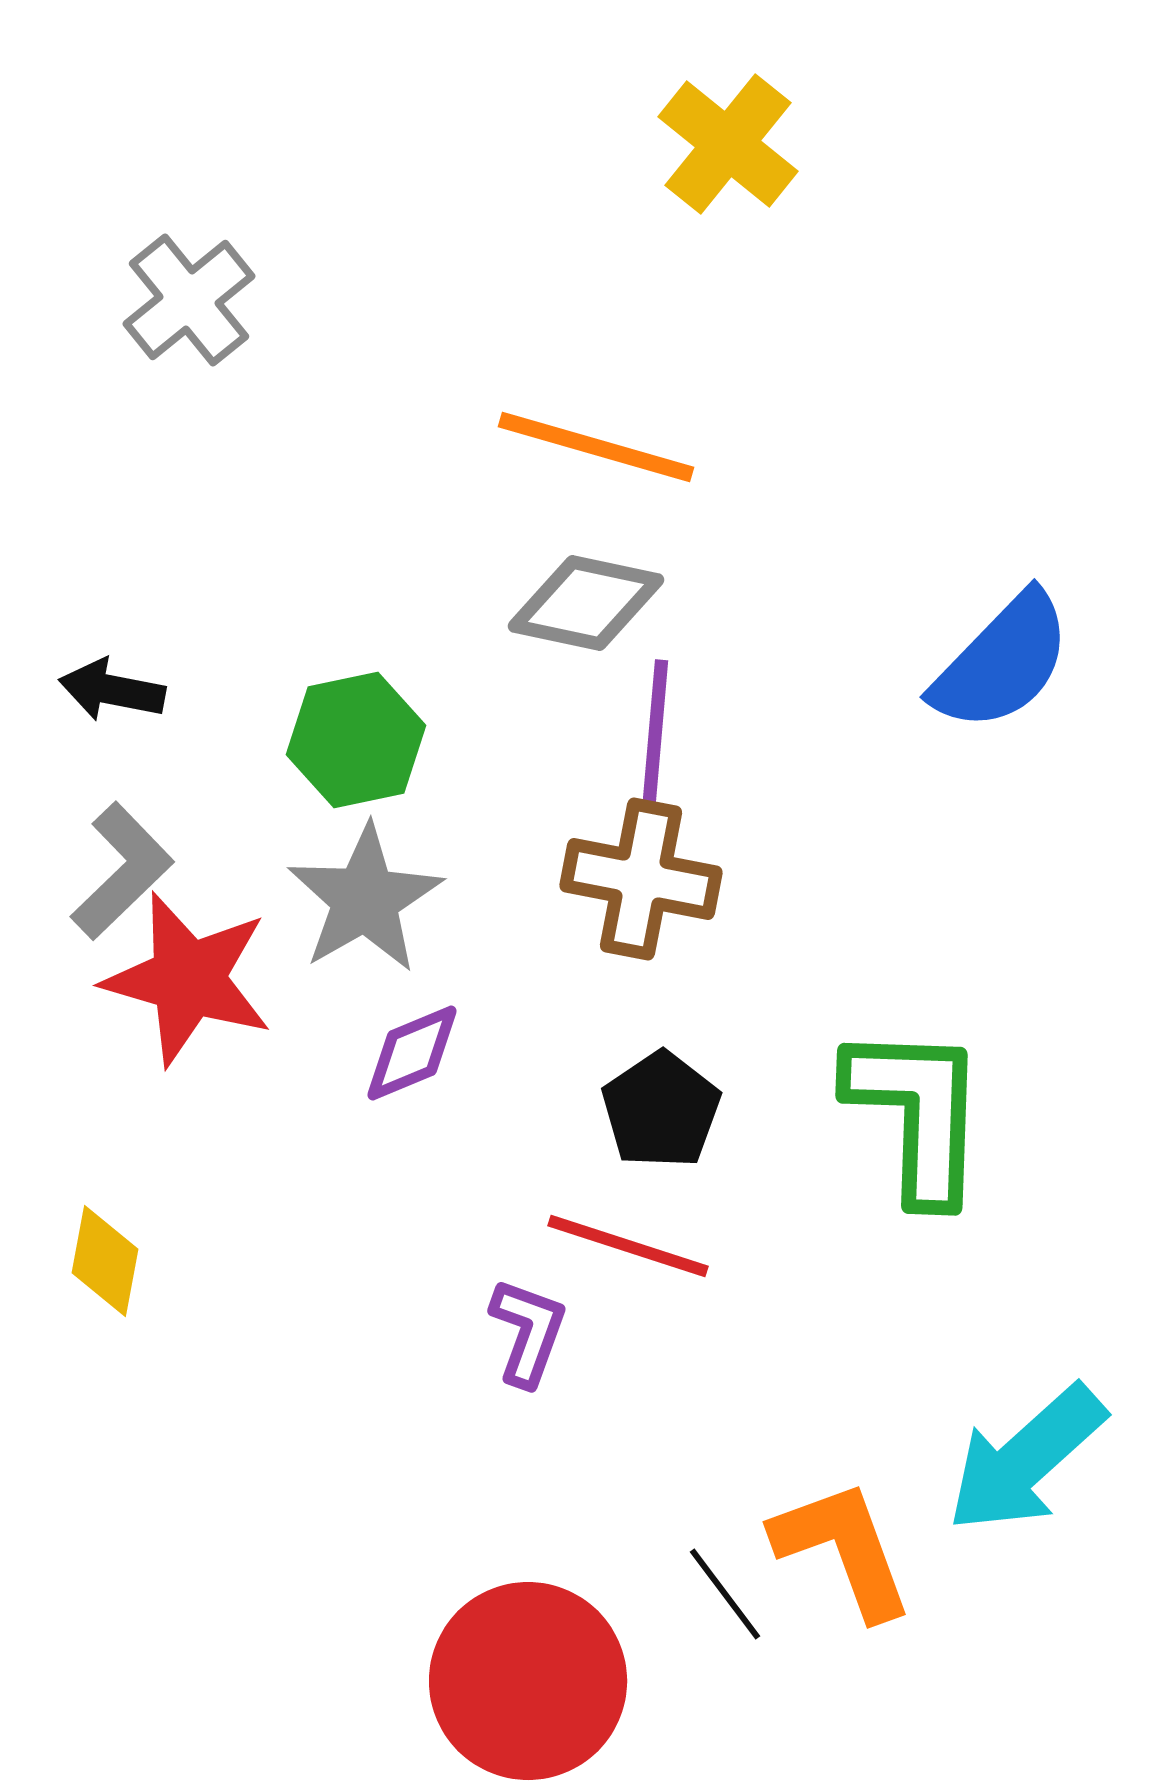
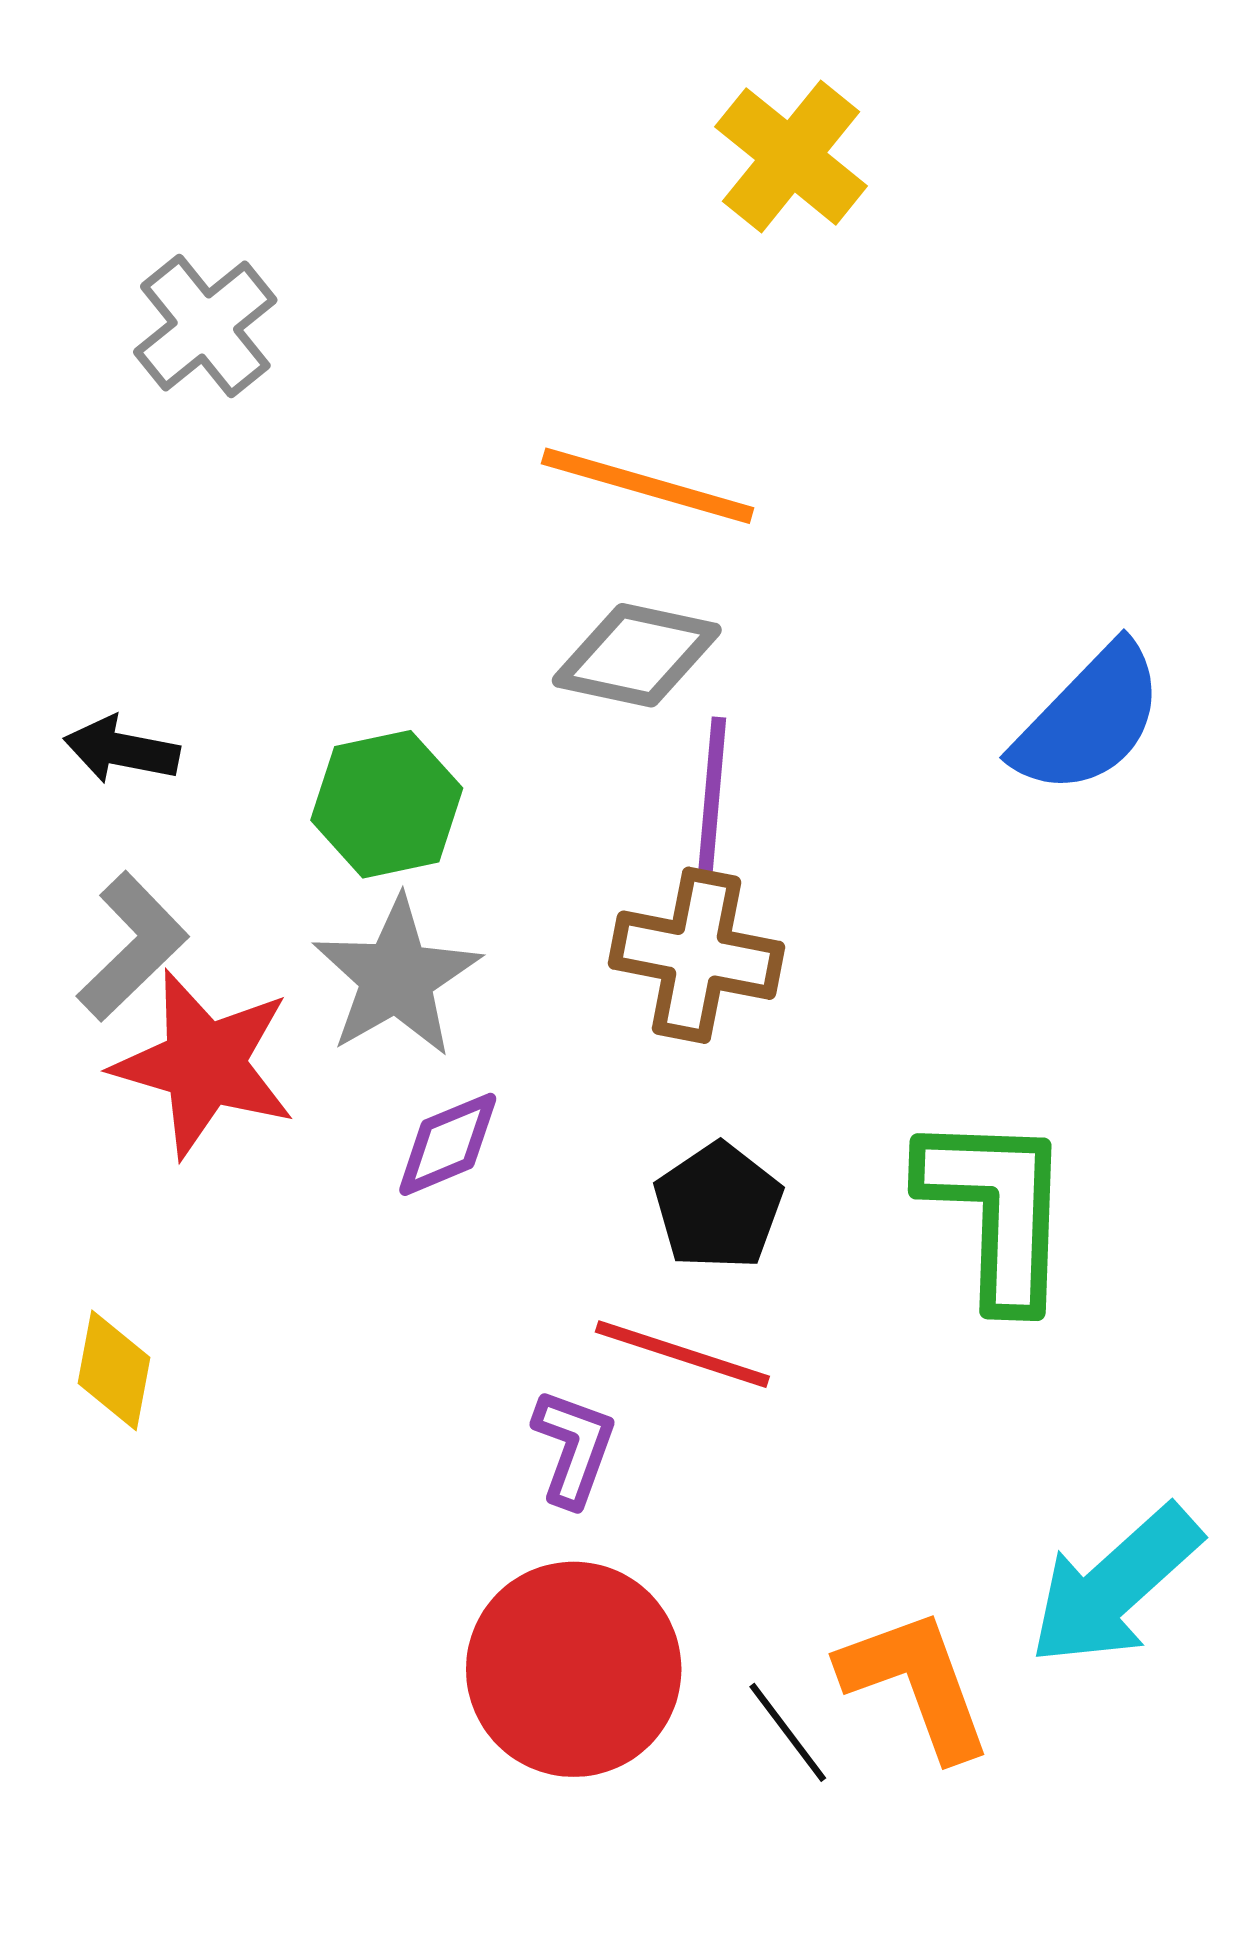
red circle: (528, 1681) -> (574, 1669), moved

